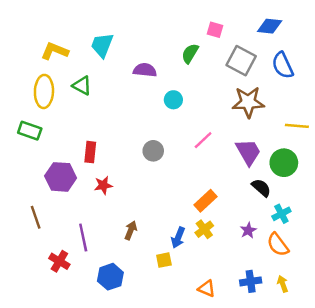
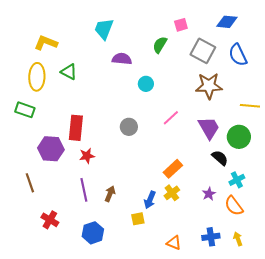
pink square: (215, 30) -> (181, 25), turned -32
cyan trapezoid: (102, 45) -> (104, 29), moved
red rectangle: (90, 152) -> (76, 128), size x1.4
purple line: (83, 238) -> (84, 190), moved

